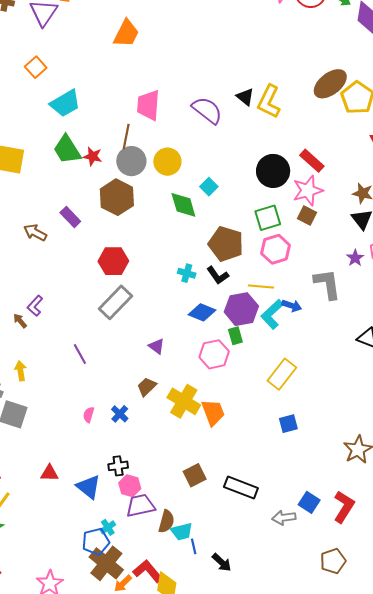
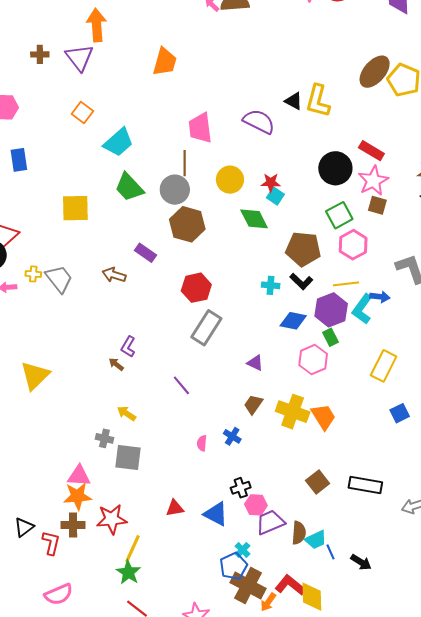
red star: (93, 156) -> (271, 183), moved
gray circle: (131, 161) -> (175, 190), moved
yellow arrow: (20, 371) -> (126, 413), turned -36

